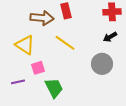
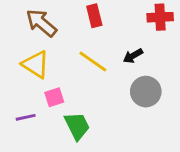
brown arrow: (42, 18) -> (41, 23), moved, turned -145
black arrow: (110, 37) -> (133, 56), moved

